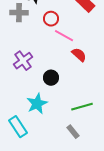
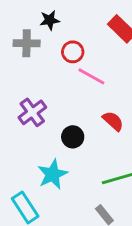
red semicircle: (79, 55) -> (113, 121), moved

